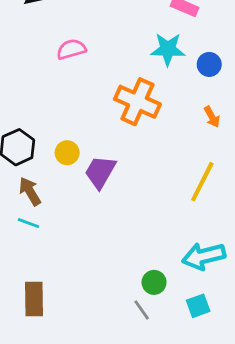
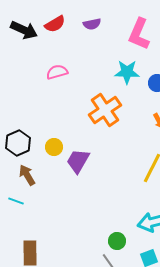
orange cross: (137, 102) -> (105, 110), turned 32
cyan line: (29, 223) -> (16, 201), moved

